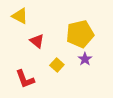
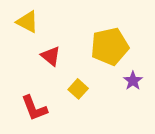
purple star: (85, 59) -> (133, 81), moved

